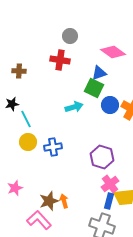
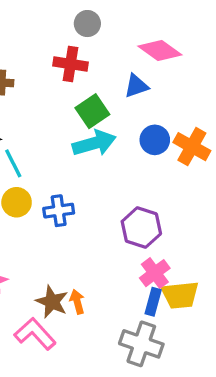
green square: (94, 88) -> (92, 111), moved, turned 30
cyan arrow: (74, 107) -> (94, 143), size x1.4
brown star: (49, 201) -> (52, 302), turned -30

